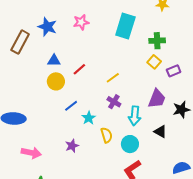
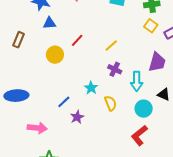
brown rectangle: (20, 42) -> (18, 40), moved, size x0.7
blue triangle: (54, 61) -> (49, 23), moved
blue line: (71, 106) -> (64, 102), moved
cyan circle: (130, 144) -> (144, 109), moved

